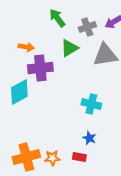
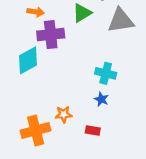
blue star: (89, 138) -> (101, 99), moved
orange star: (52, 158) -> (64, 114), moved

